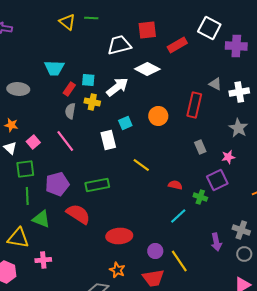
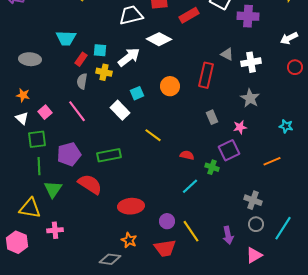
white rectangle: (108, 140) -> (120, 110), turned -30
green triangle: (41, 219) -> (53, 189), turned 42
purple arrow: (216, 242) -> (228, 235), moved

